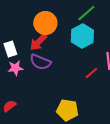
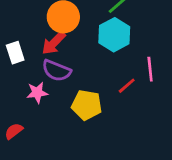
pink star: (15, 68) -> (37, 93), moved
yellow pentagon: (67, 110) -> (87, 105), moved

